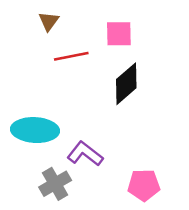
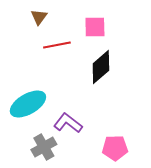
cyan ellipse: (35, 130) -> (28, 104), turned -33

